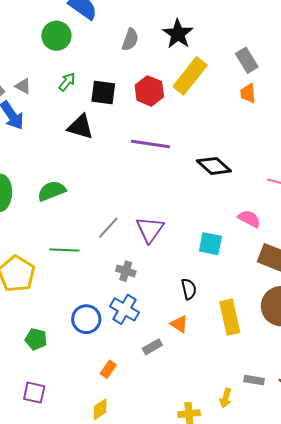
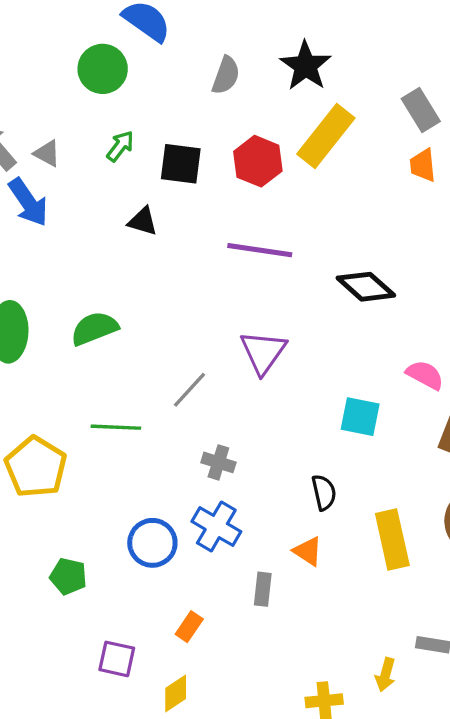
black triangle: (80, 127) -> (143, 221), size x0.7
purple triangle: (150, 230) -> (263, 352), moved
gray rectangle: (152, 347) -> (263, 589), turned -54
purple square: (34, 393) -> (117, 659), moved

